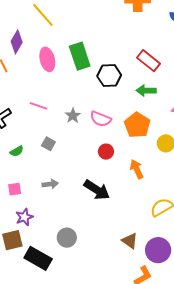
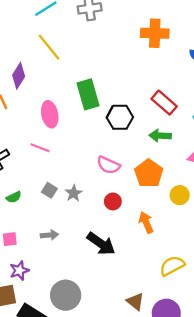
pink ellipse: (47, 59) -> (50, 114), moved
gray star: (73, 116) -> (74, 193), moved
gray circle: (67, 238) -> (66, 295), size x1.4

